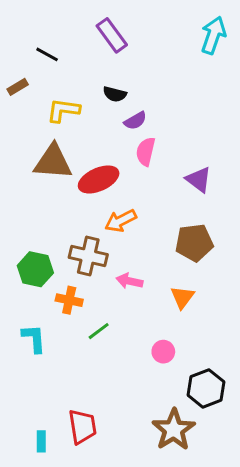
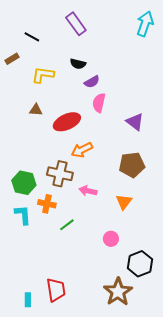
brown triangle: (53, 162) -> (36, 110), size x0.5
cyan L-shape: (34, 338) -> (23, 215), moved

